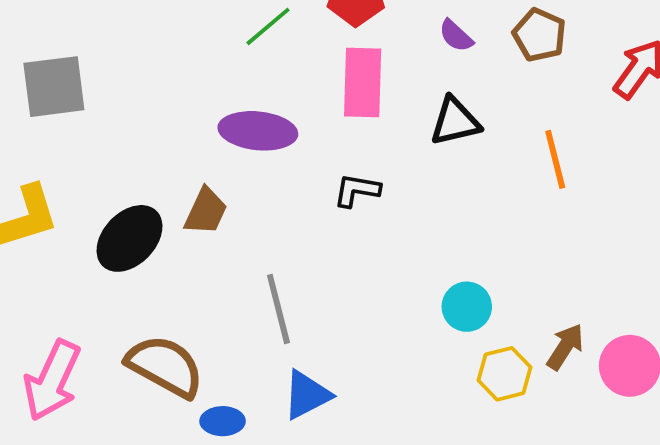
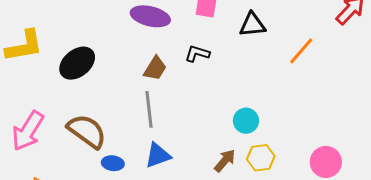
orange line: (555, 159) -> (301, 51), turned 48
brown trapezoid: (206, 211) -> (155, 68), moved
brown arrow: (565, 347) -> (225, 161), moved

